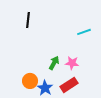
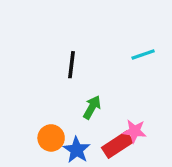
black line: (28, 20) -> (72, 65), moved
pink star: (72, 63) -> (135, 131), moved

